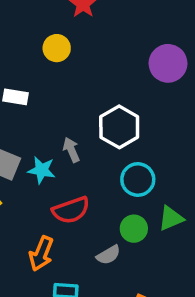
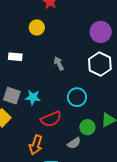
white hexagon: (119, 127) -> (100, 64), moved
gray arrow: (71, 150) -> (59, 64), moved
cyan circle: (138, 179) -> (77, 97), moved

